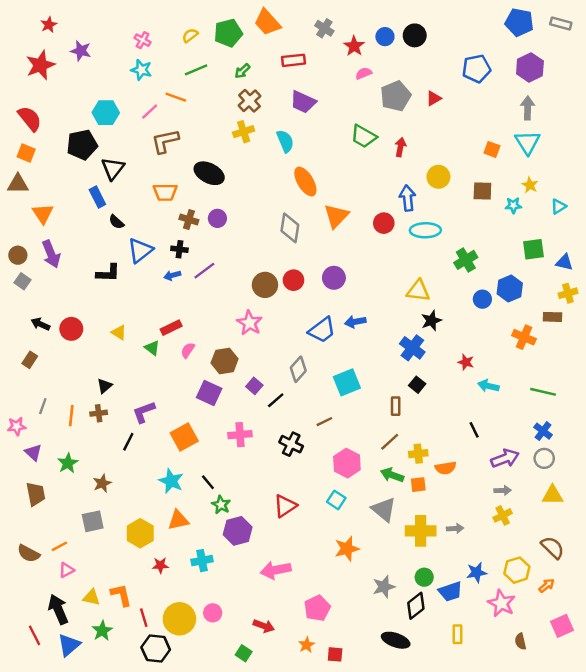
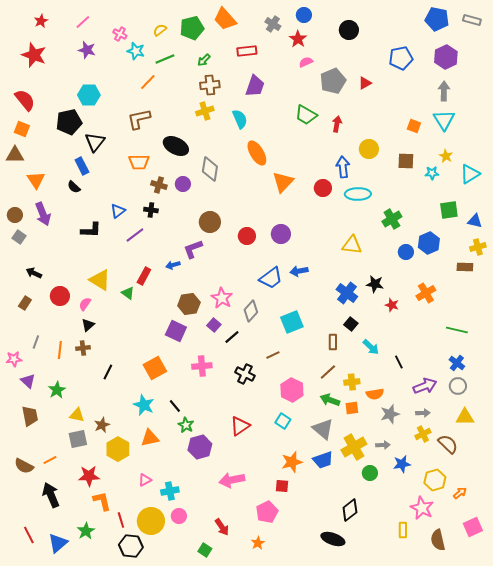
blue circle: (385, 37) -> (304, 15), moved
purple star: (81, 51) -> (87, 50), moved
red star: (40, 65) -> (34, 55), turned -30
cyan star: (141, 70) -> (136, 51), moved
orange line: (176, 97) -> (148, 82), turned -66
brown cross: (250, 101) -> (210, 85), turned 36
purple trapezoid: (303, 102) -> (255, 86), turned -95
pink line: (150, 111) -> (83, 22), moved
cyan triangle: (558, 206) -> (470, 174), size x1.5
black semicircle: (116, 222) -> (74, 187), moved
gray diamond: (290, 228) -> (210, 169), moved
blue triangle: (140, 250) -> (118, 211), size x0.7
purple line: (204, 271) -> (135, 235), moved
blue arrow: (172, 275) -> (173, 265), moved
brown circle: (265, 285) -> (210, 222), moved
black star: (431, 321) -> (375, 284), moved, turned 30
pink star: (250, 323) -> (222, 298), moved
red rectangle: (171, 328) -> (144, 276), turned -36
red circle: (71, 329) -> (60, 296), moved
yellow triangle: (119, 332) -> (100, 280), size x1.6
orange cross: (524, 337) -> (426, 293), moved, turned 36
pink semicircle: (188, 350) -> (85, 304), moved
cyan arrow: (488, 386) -> (371, 347), moved, turned -150
purple L-shape: (144, 412) -> (193, 249), moved
brown star: (102, 483) -> (102, 425), moved
yellow cross: (421, 531) -> (354, 447), turned -30
brown semicircle: (553, 547) -> (448, 444), moved
cyan cross: (202, 561) -> (170, 491), moved
red star: (160, 565) -> (89, 476), moved, size x1.5
pink triangle: (67, 570) -> (145, 480), moved
blue star: (476, 572) -> (402, 464), moved
green circle: (424, 577) -> (370, 473), moved
gray star: (384, 587) -> (390, 414), moved
blue trapezoid: (450, 591) -> (323, 460), moved
yellow triangle: (91, 597) -> (77, 415), moved
black arrow: (58, 609) -> (51, 495), moved
red arrow: (264, 626) -> (222, 527), turned 36
yellow rectangle: (457, 634) -> (403, 530), moved
brown semicircle: (520, 641) -> (438, 540), size x1.5
red square: (335, 654) -> (282, 486), moved

